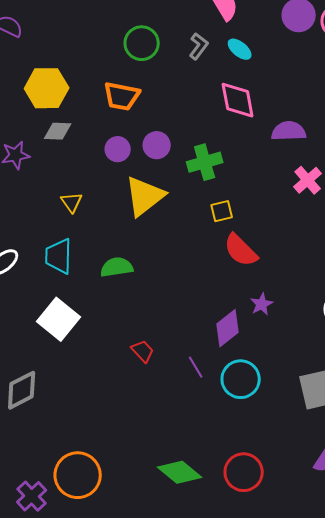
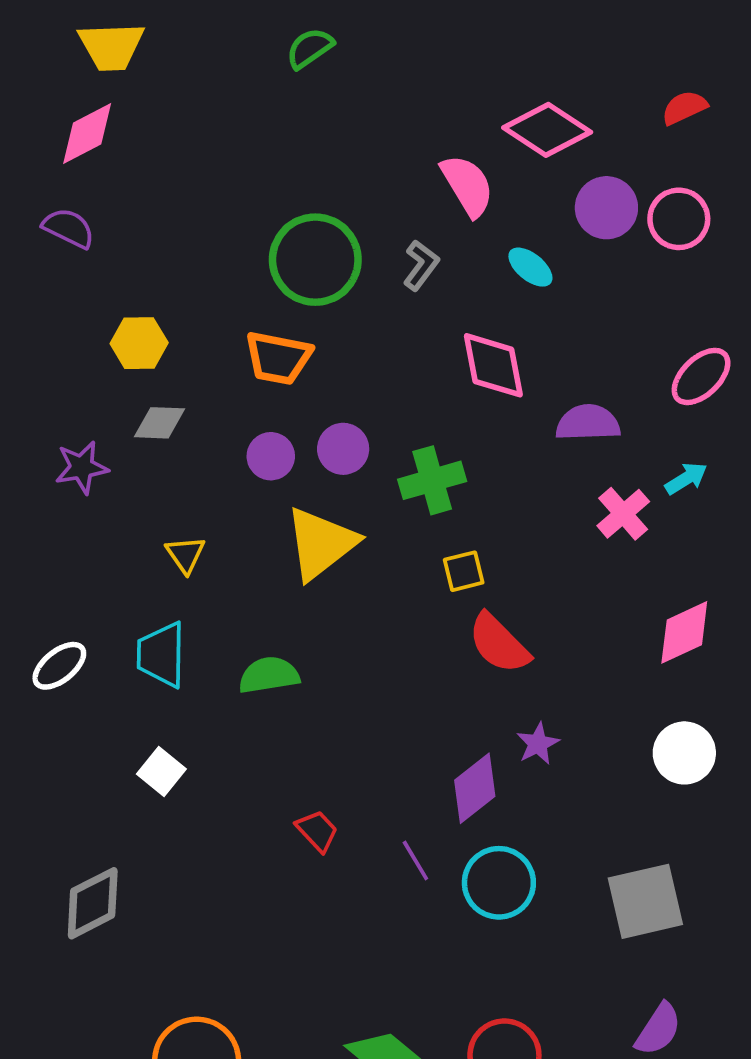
green circle: (142, 43) -> (315, 260), size x1.4
cyan ellipse: (240, 49) -> (530, 267), moved
yellow hexagon: (47, 88) -> (139, 343), size x0.7
white square: (59, 319) -> (161, 772), size x0.6

